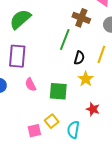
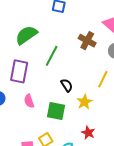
green line: (65, 39) -> (52, 56), moved
black semicircle: (79, 58) -> (67, 85), moved, turned -56

